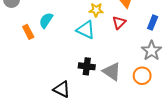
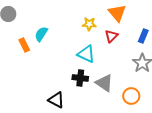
cyan triangle: (86, 30) -> (86, 54), moved
orange circle: (142, 76) -> (131, 96), moved

